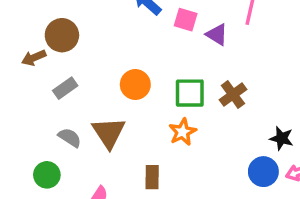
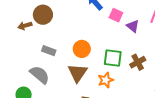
gray rectangle: (65, 88) -> (49, 51), moved, turned 48
brown triangle: (109, 133) -> (78, 73), moved
gray semicircle: (70, 138) -> (40, 75), size x1.5

